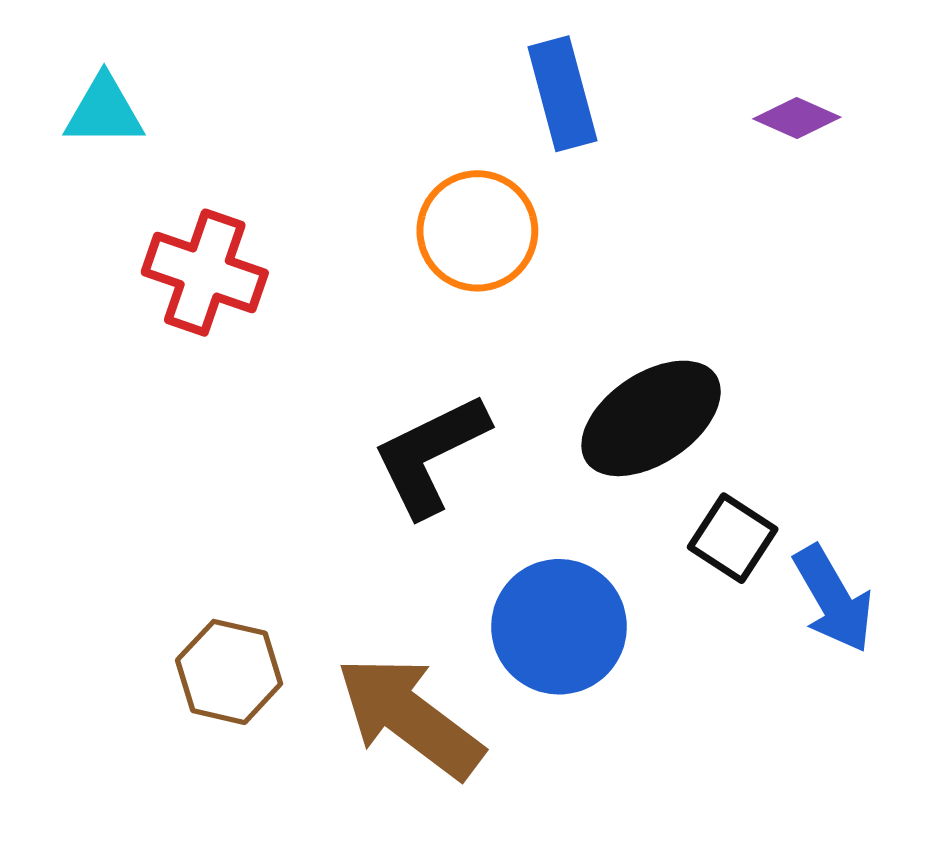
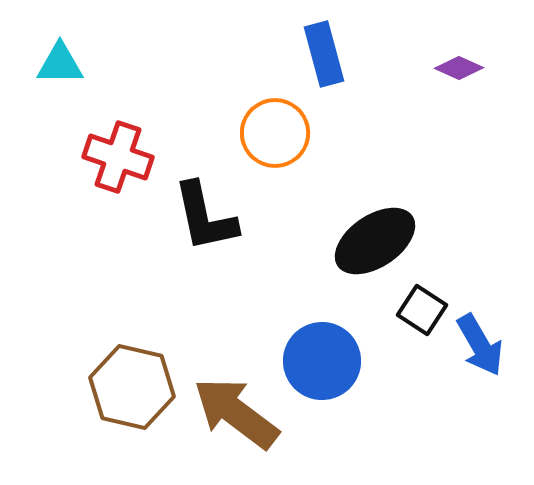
black L-shape: (431, 455) -> (205, 217), moved, turned -76
brown hexagon: (229, 672) -> (132, 387), size x1.4

